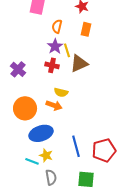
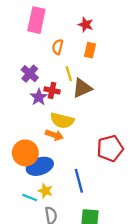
purple star: (55, 46) -> (39, 97), moved
purple cross: (18, 69) -> (30, 74), moved
yellow semicircle: (61, 92) -> (62, 121), size x1.5
orange circle: (25, 108) -> (25, 153), moved
red pentagon: (104, 150) -> (110, 148), moved

